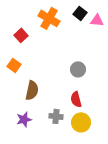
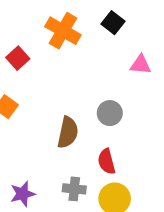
pink triangle: (97, 20) -> (140, 65), moved
brown semicircle: (32, 90) -> (68, 132), moved

